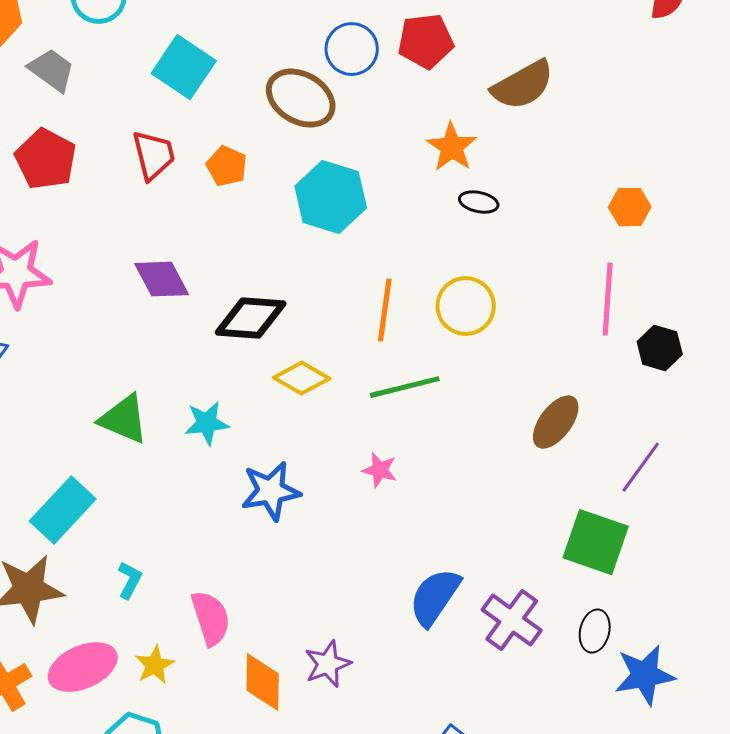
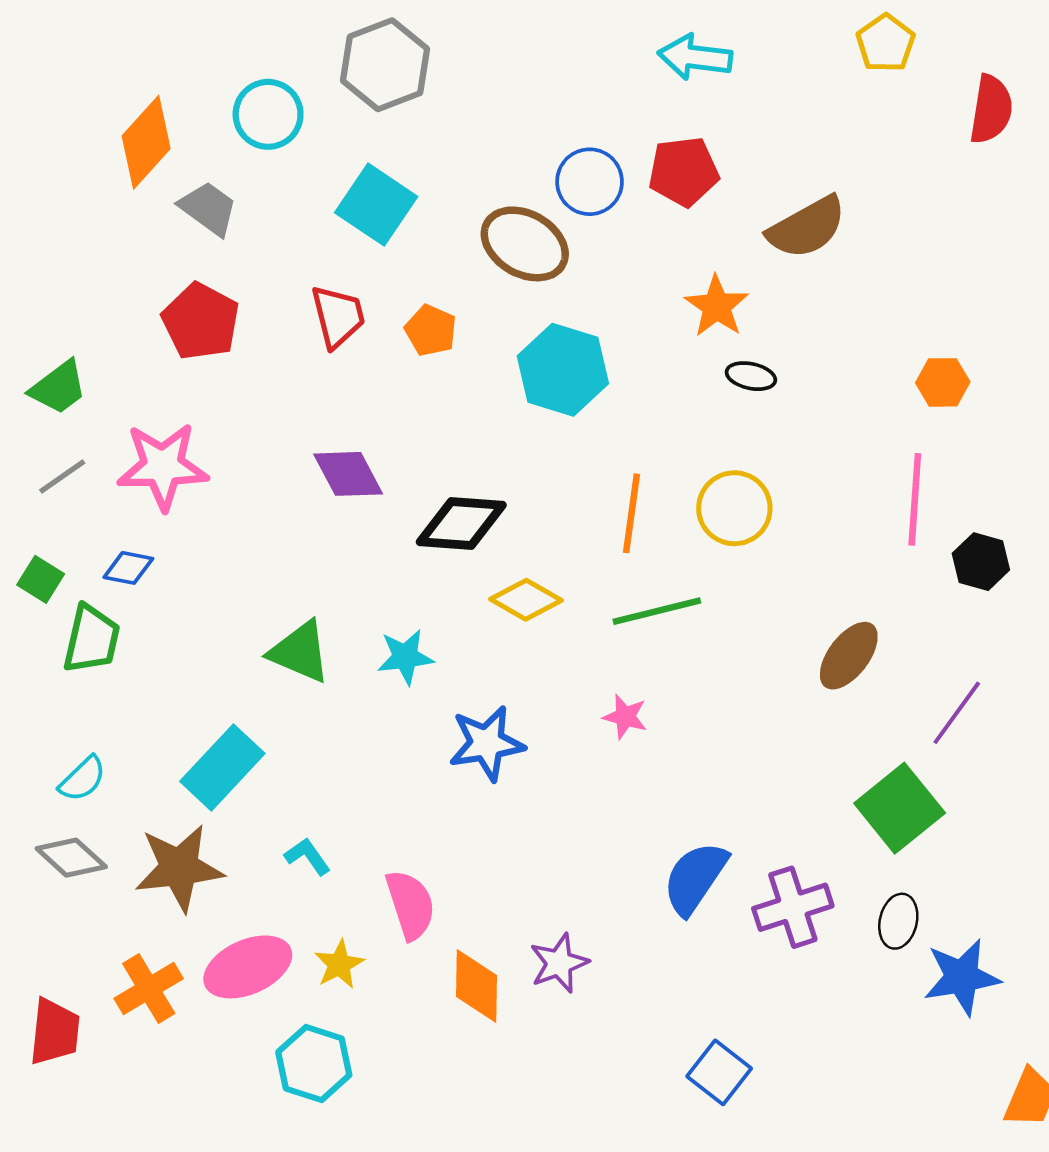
green square: (596, 542) -> (900, 808), turned 32
cyan L-shape: (130, 580) -> (307, 856), turned -63
purple cross: (512, 620) -> (793, 907), turned 36

